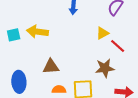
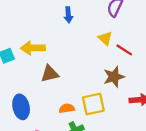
yellow triangle: (103, 33) -> (105, 38), turned -40
brown triangle: (51, 67) -> (50, 74), moved

